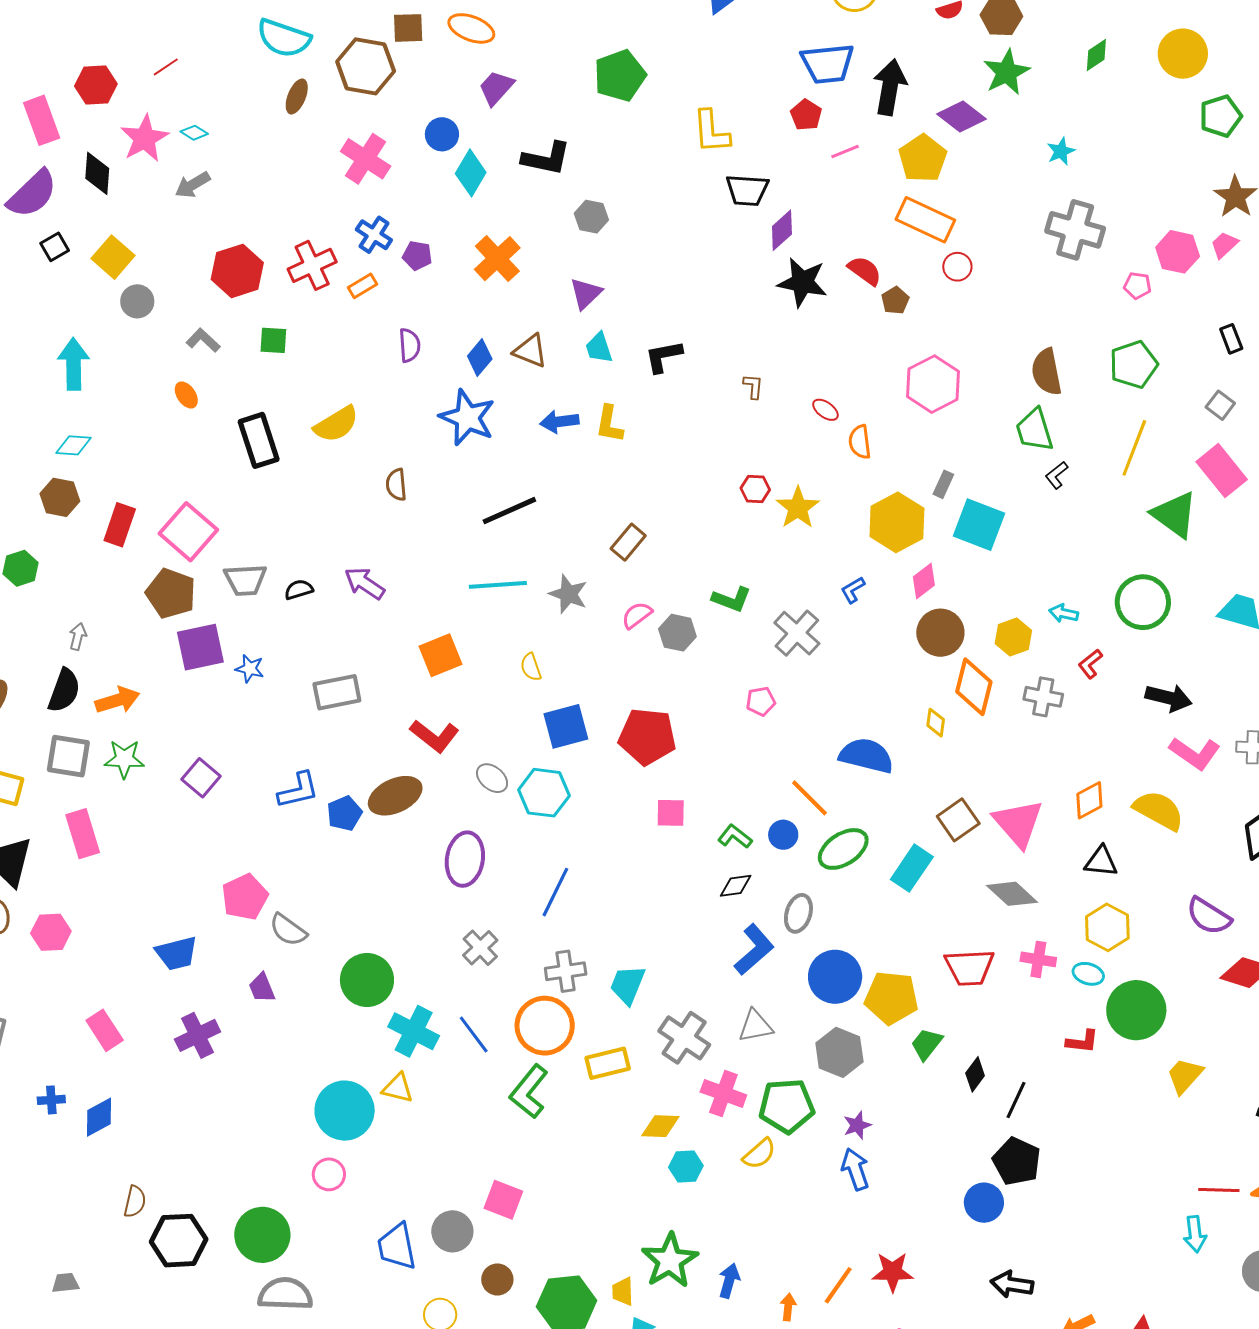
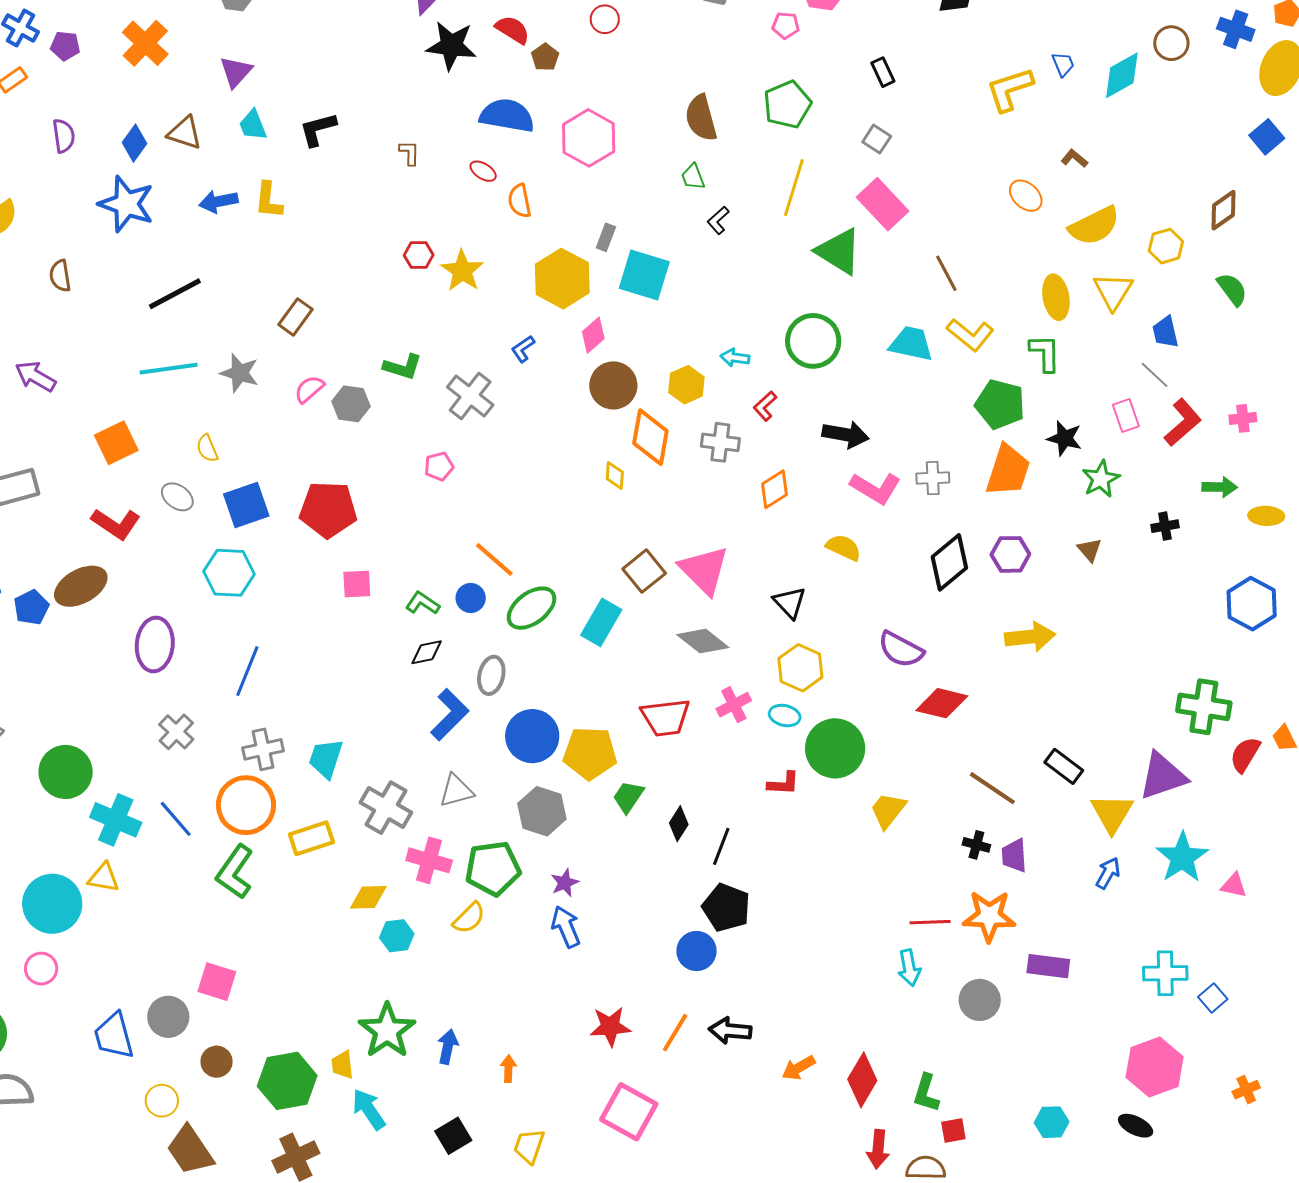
green trapezoid: (1034, 430) -> (693, 177), size x0.6
blue semicircle: (866, 756) -> (507, 116), moved
gray ellipse: (492, 778) -> (177, 497), moved
orange diamond: (1089, 800) -> (775, 489), moved
yellow semicircle: (1159, 810) -> (844, 548), size x0.7
black triangle: (1101, 862) -> (790, 603), turned 45
pink cross: (1038, 959) -> (734, 705), turned -32
orange line: (838, 1285) -> (675, 1033), moved

